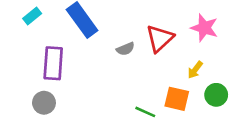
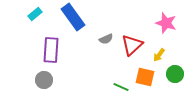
red triangle: (160, 38) -> (132, 45), moved

